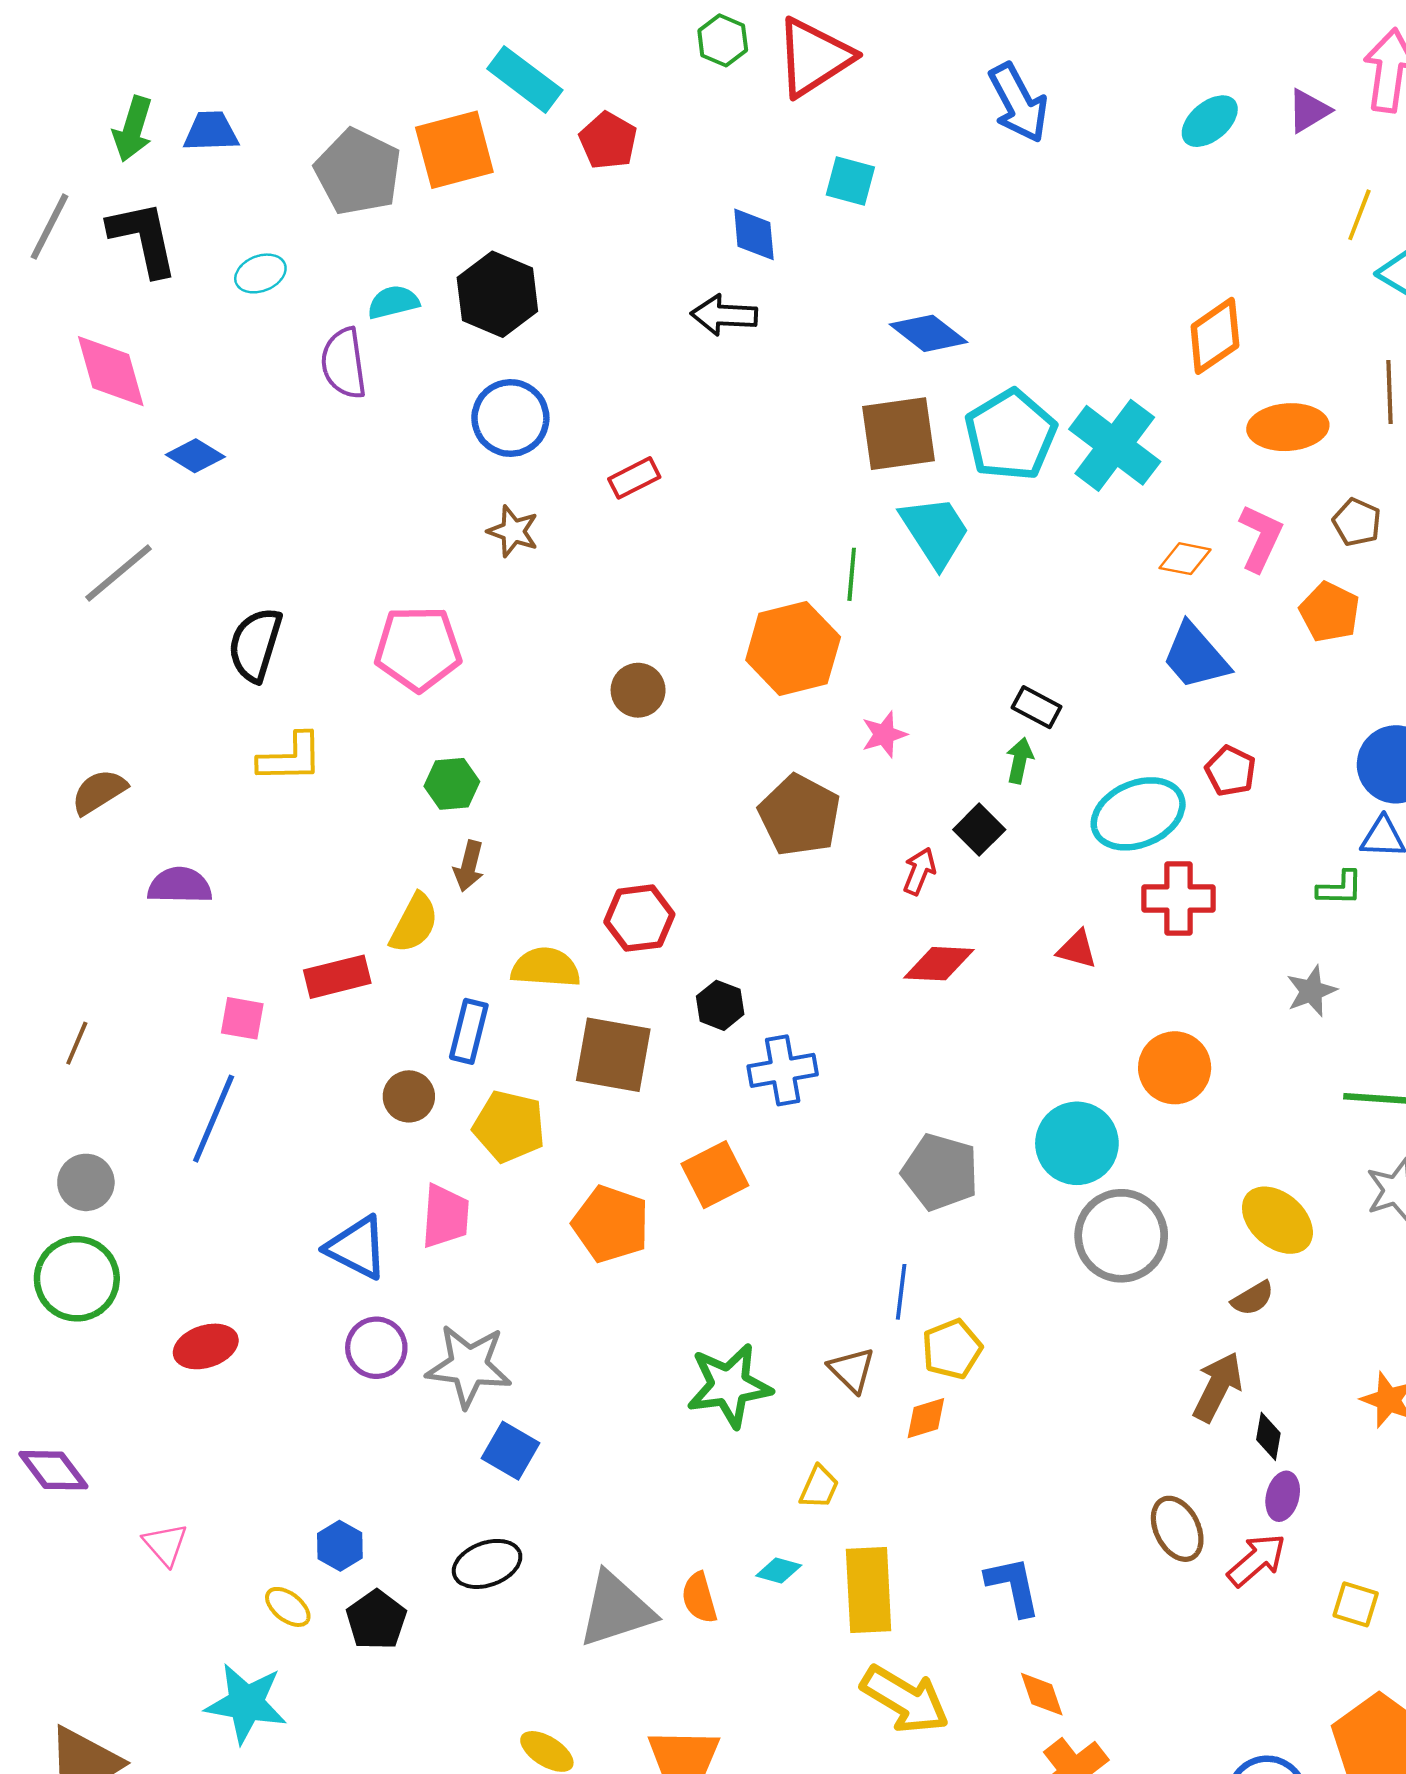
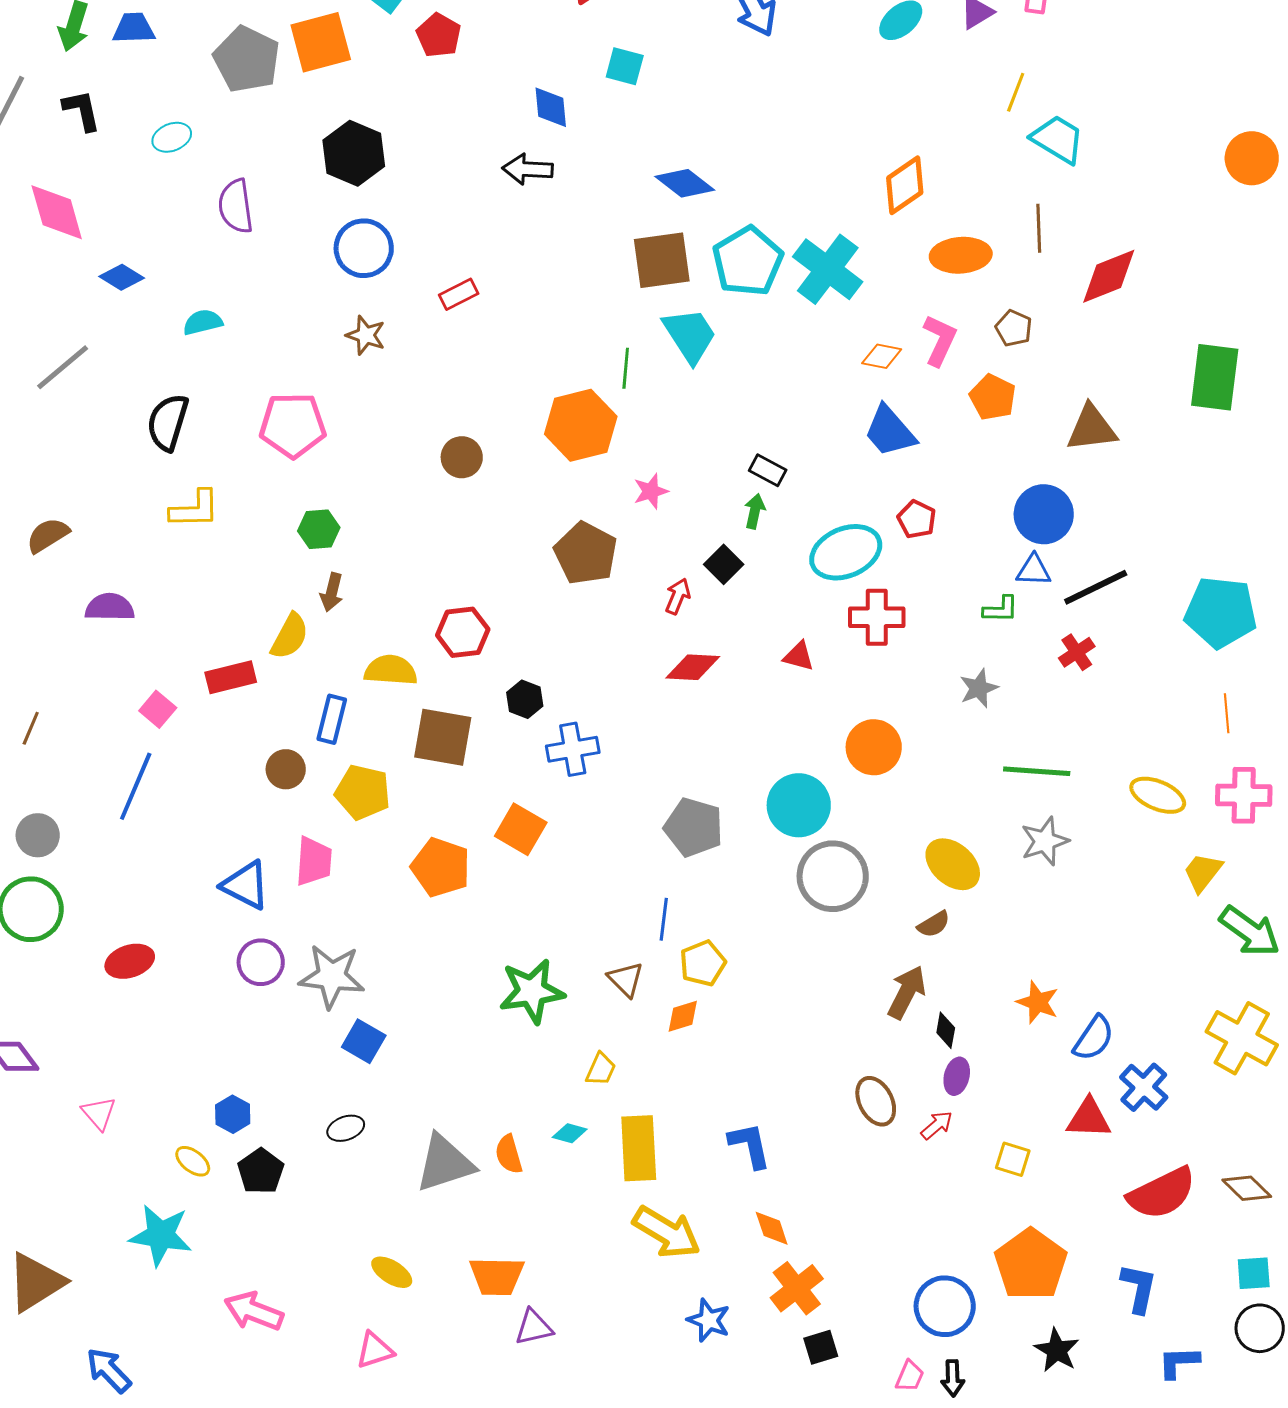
black L-shape: (143, 238) -> (82, 110), size x0.7
cyan semicircle: (393, 302) -> (203, 322), moved
pink square: (242, 1018) -> (158, 709), turned 30
orange square: (715, 1175) -> (521, 829), turned -33
red arrow: (1257, 1560) -> (937, 1125), size x0.7
black ellipse: (487, 1564) -> (346, 1128), size x0.7

